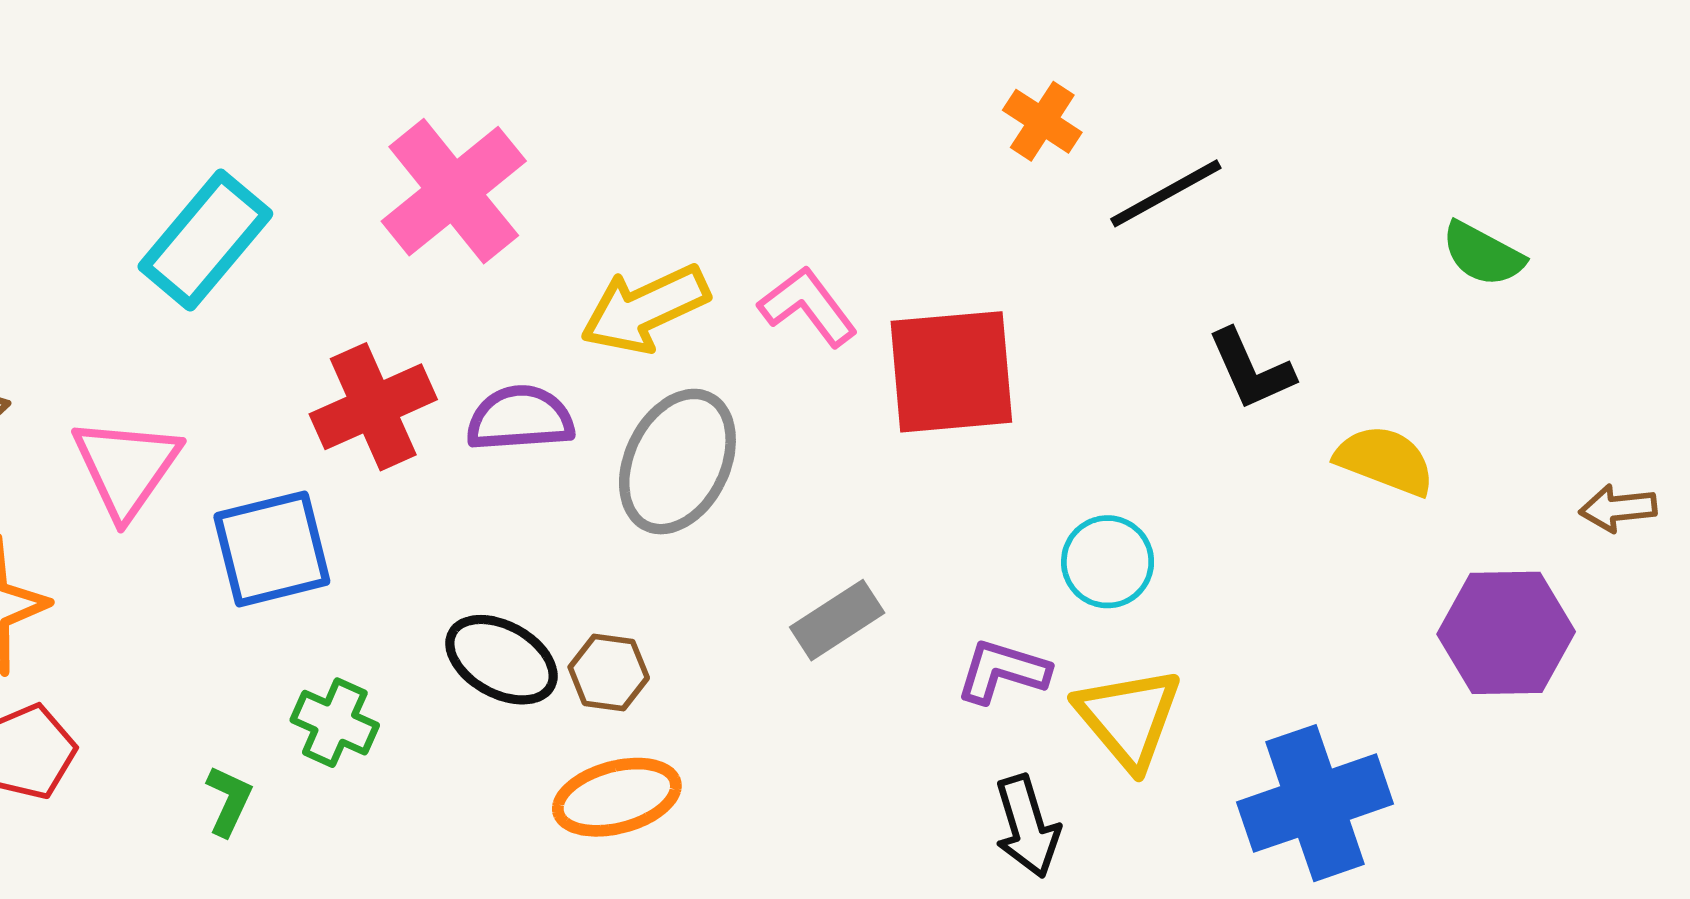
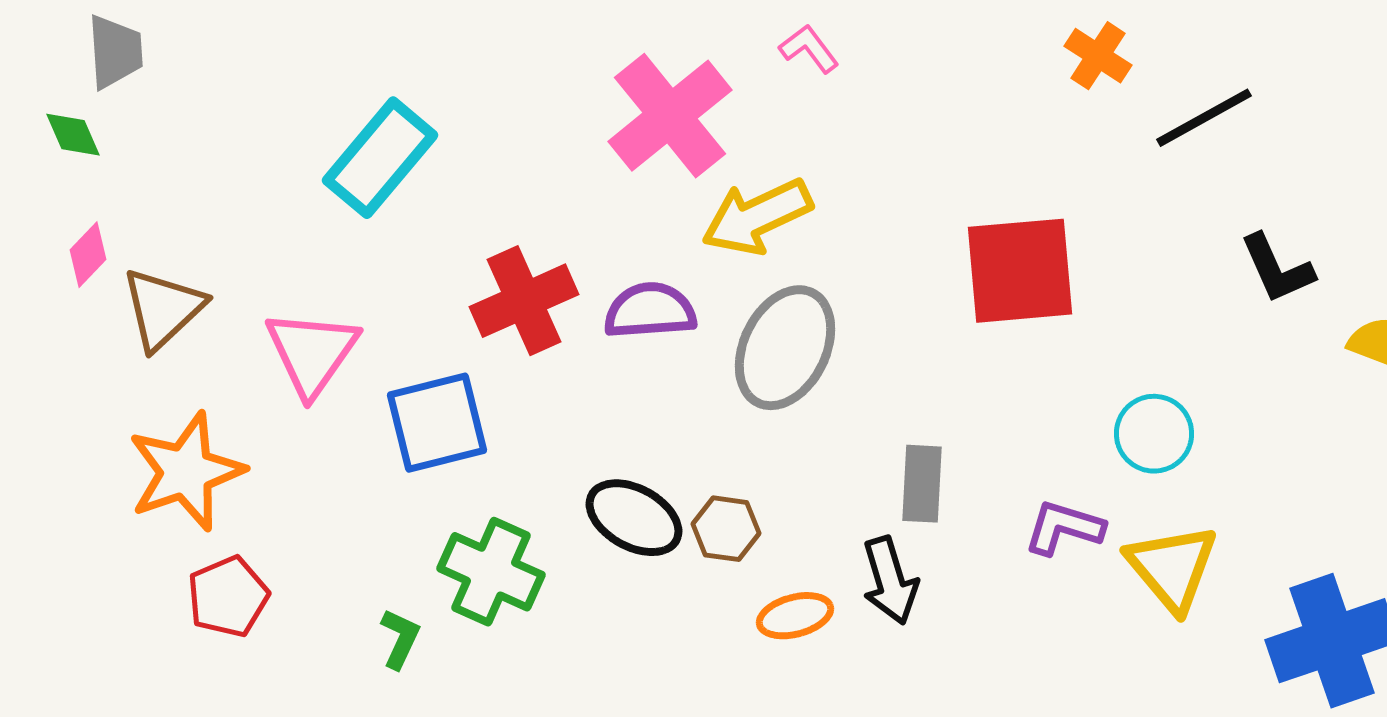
pink cross: (454, 191) -> (670, 116), moved
pink L-shape: (808, 307) -> (809, 49), moved, size x0.7
gray rectangle: (837, 620) -> (922, 484), turned -54
green cross: (335, 723) -> (491, 572), size x1.4
orange ellipse: (617, 797) -> (795, 616), moved, size x0.7
black arrow: (1027, 826) -> (890, 581), moved

